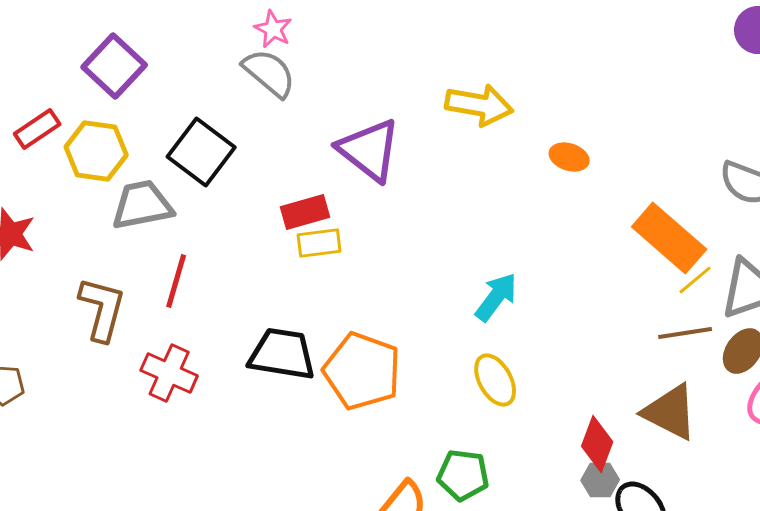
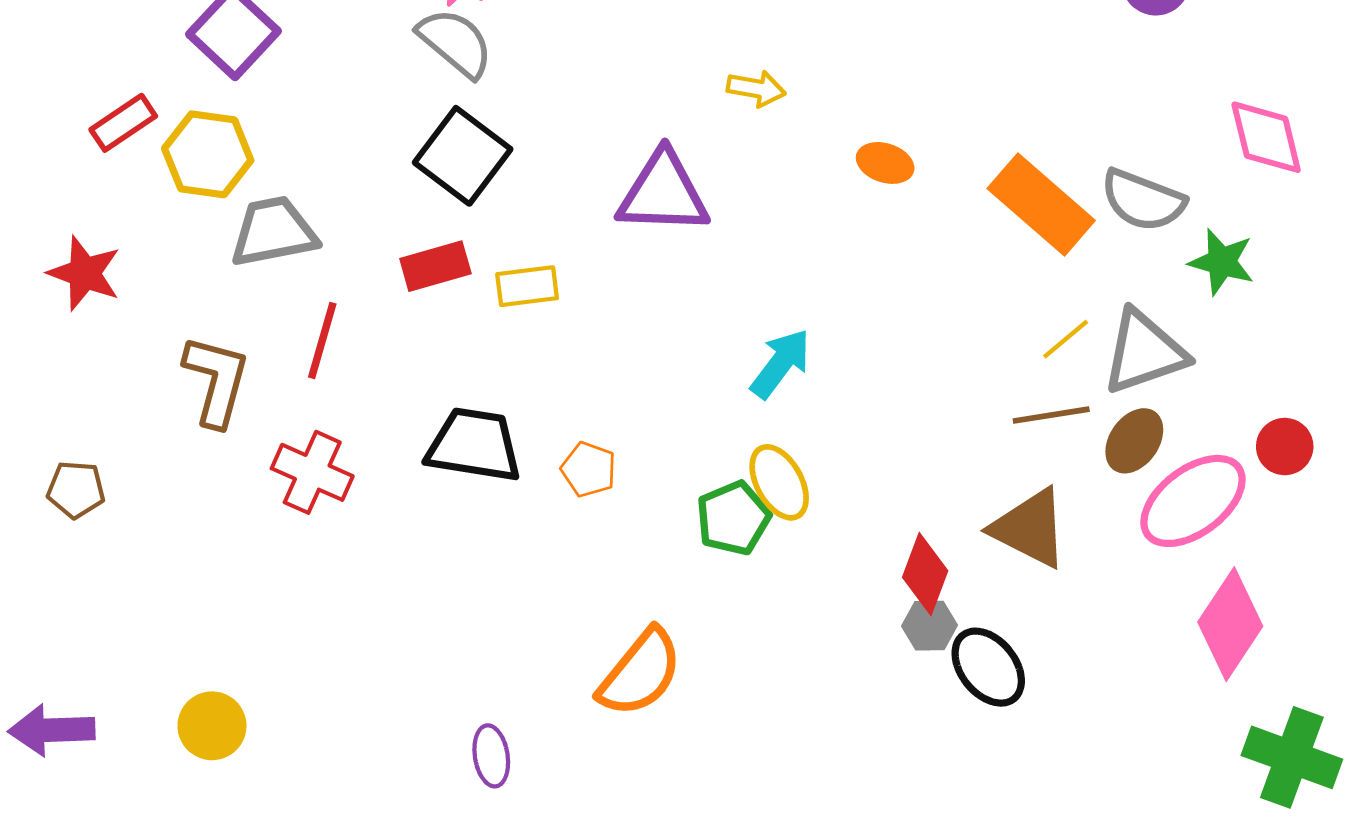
yellow arrow: (479, 105) -> (756, 88), size x0.6
purple triangle: (369, 150) -> (663, 193), moved, turned -36
black square: (201, 152) -> (463, 156), moved
red rectangle: (305, 212) -> (435, 266), moved
orange rectangle: (669, 238) -> (1041, 204), moved
orange pentagon: (362, 371) -> (589, 469), size x0.5
green pentagon: (463, 475) -> (733, 518), moved, turned -30

